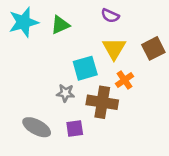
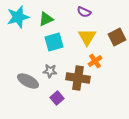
cyan square: (85, 68) -> (54, 42), moved
gray ellipse: (37, 127) -> (28, 81), moved
purple square: (75, 129) -> (57, 98), turned -32

